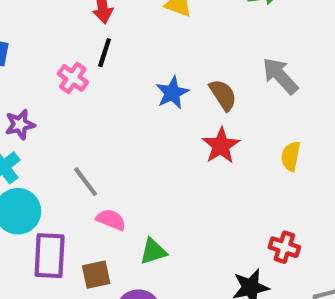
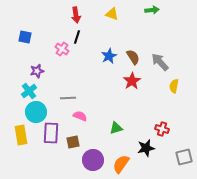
gray arrow: (280, 76) -> (160, 62), moved
yellow semicircle: (291, 156) -> (174, 86), moved
gray line: (86, 182) -> (68, 98), turned -56
green triangle: (153, 251) -> (116, 128), moved

